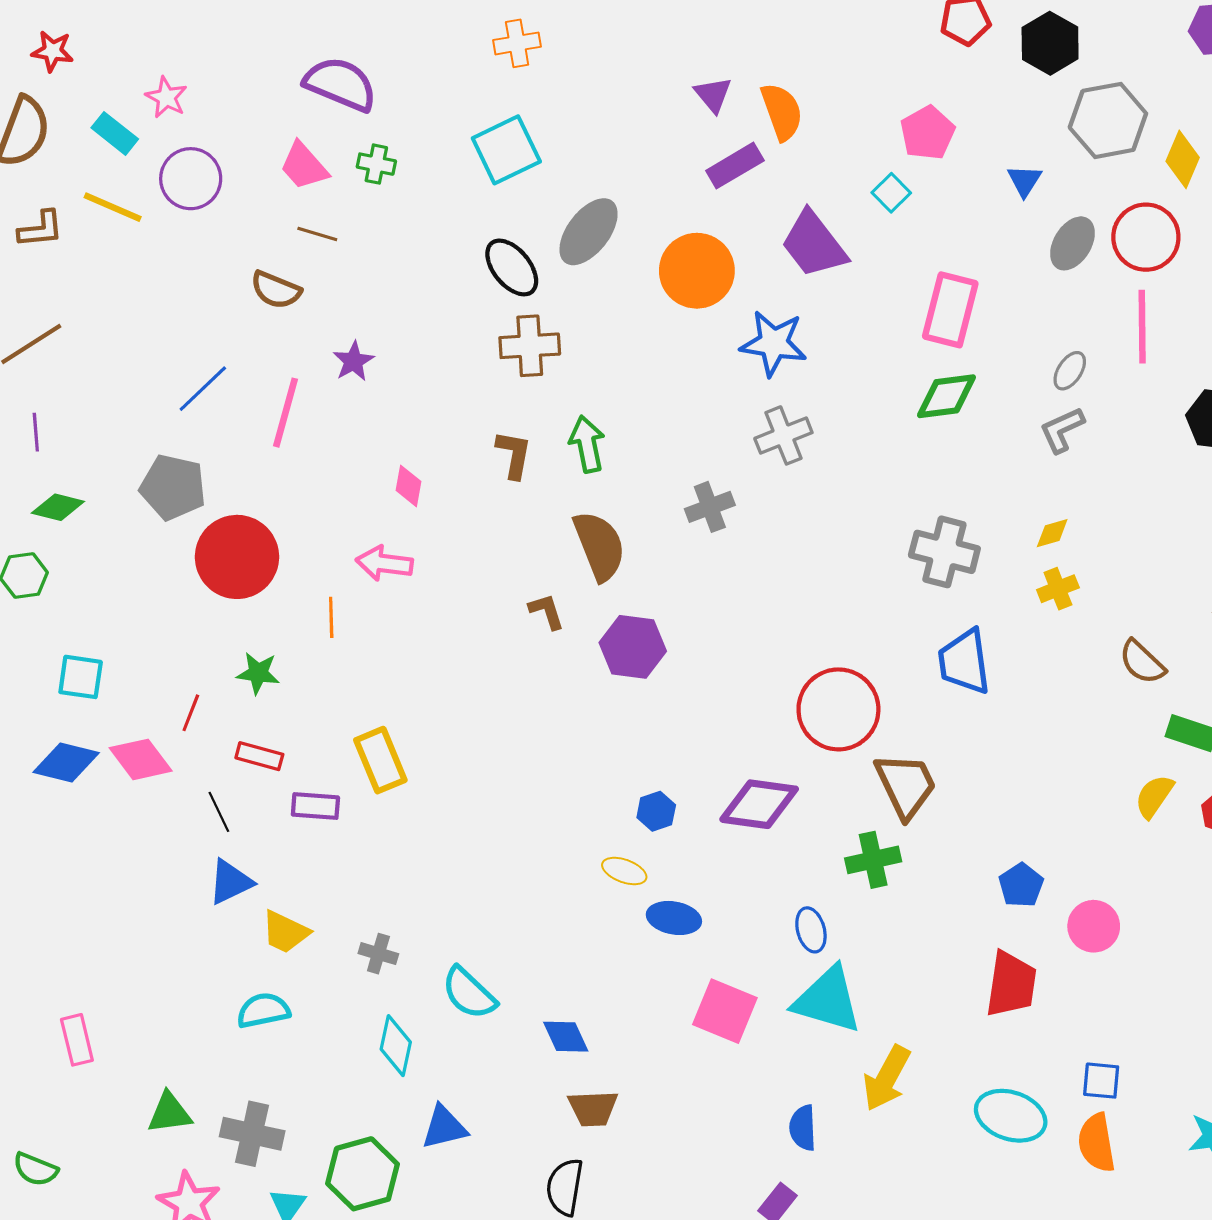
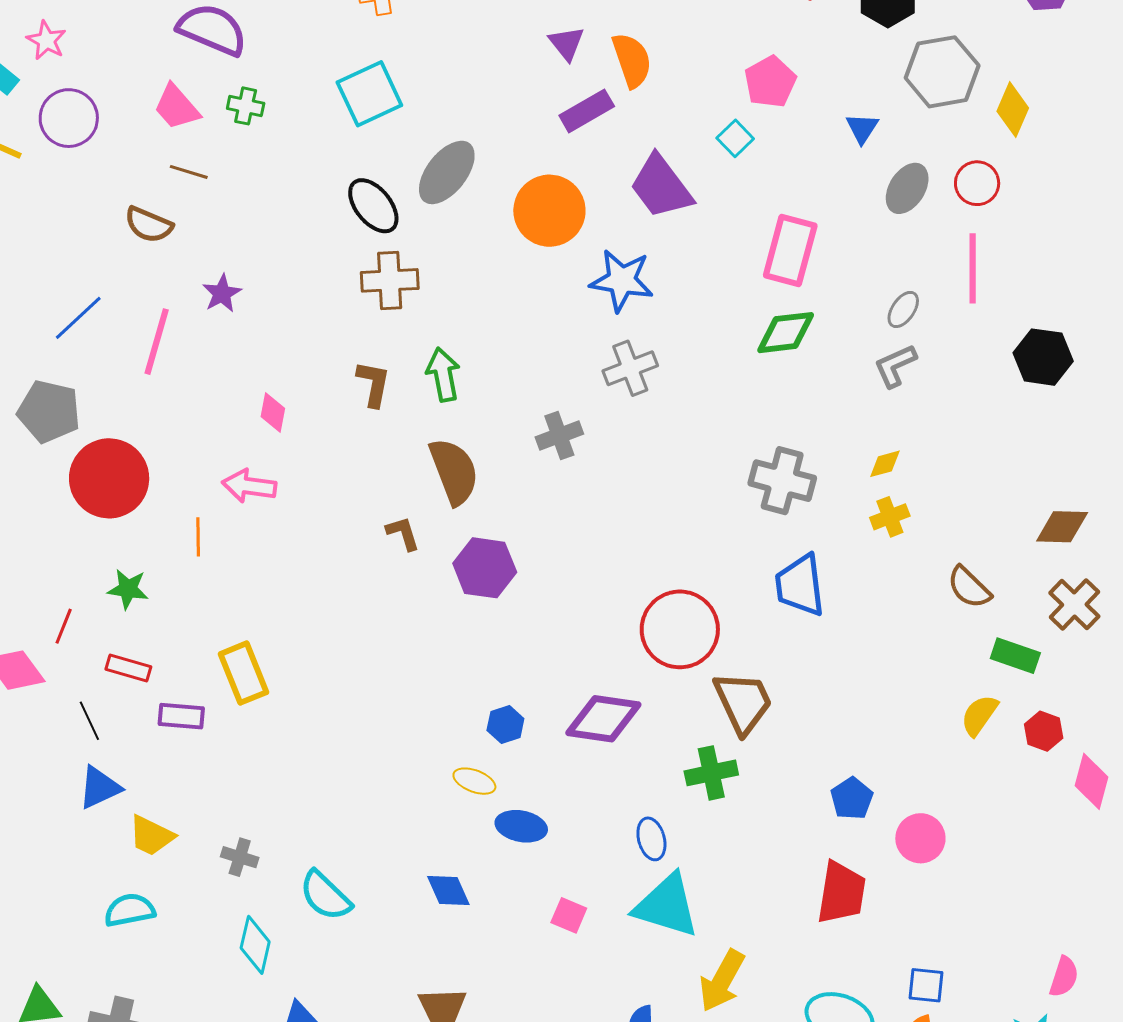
red circle: (1146, 237) -> (977, 183), size x0.7
pink square: (725, 1011) -> (569, 915), size x0.6
blue diamond: (566, 1037) -> (448, 891), moved

